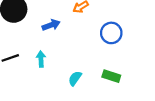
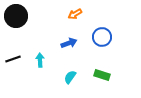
blue arrow: (51, 25) -> (69, 43), moved

